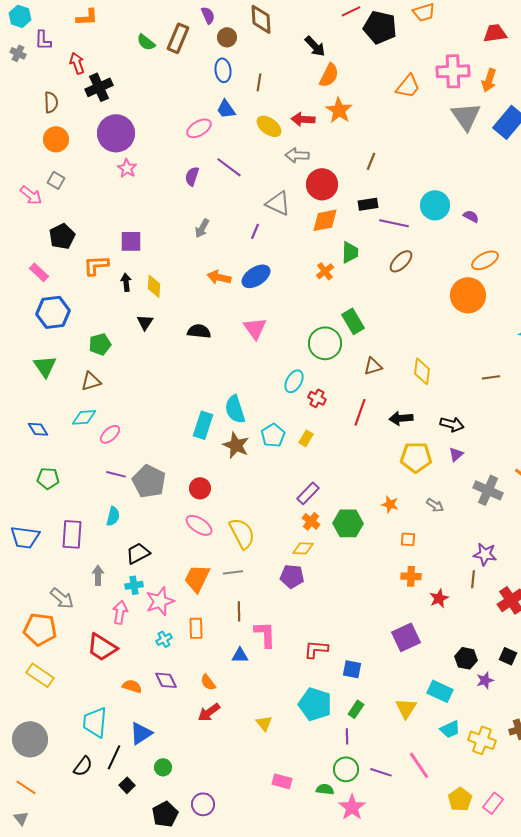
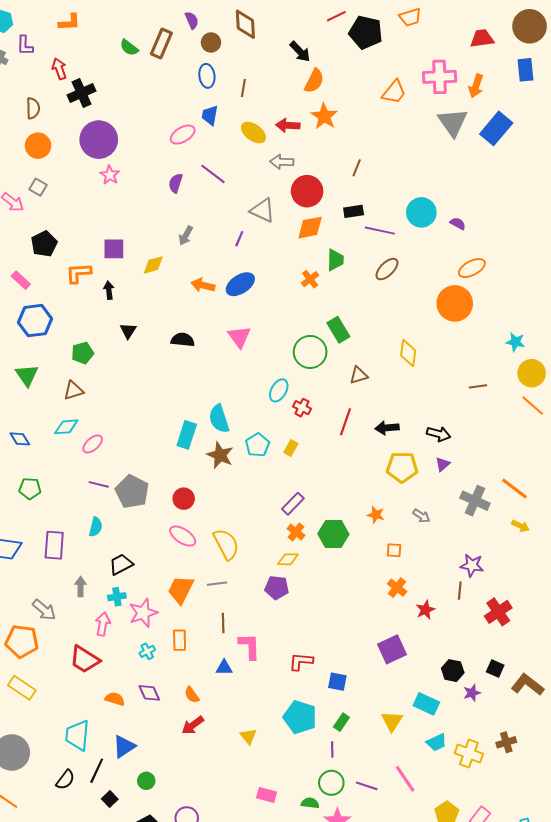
blue trapezoid: (226, 109) -> (210, 115), turned 45
yellow diamond: (154, 286) -> (153, 265), moved, turned 70
yellow diamond: (422, 371) -> (408, 353), moved
orange cross: (411, 576) -> (397, 588), turned 36

